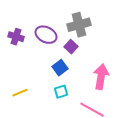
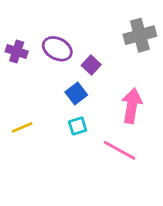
gray cross: (79, 25) -> (140, 35), moved

